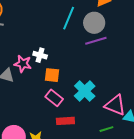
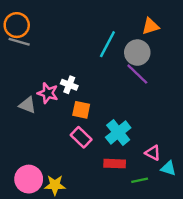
purple line: (96, 41) -> (137, 74), turned 55
pink triangle: (115, 105) -> (153, 153), size x0.6
red rectangle: (65, 121) -> (115, 164), moved

